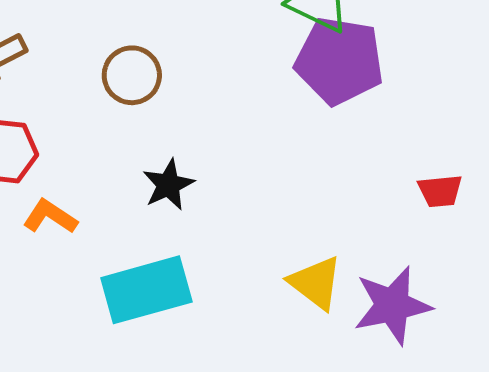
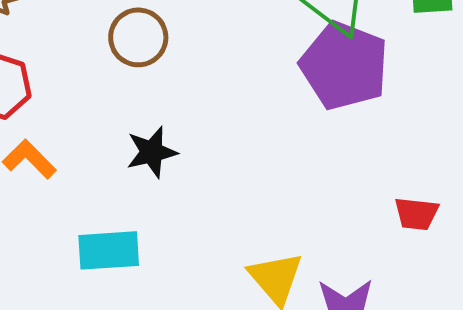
cyan rectangle: (146, 290) -> (109, 250), size x0.7

